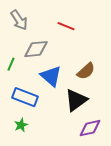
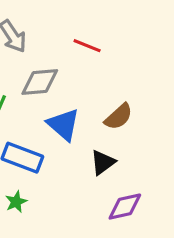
black triangle: (76, 100) -> (103, 162), size x0.7

